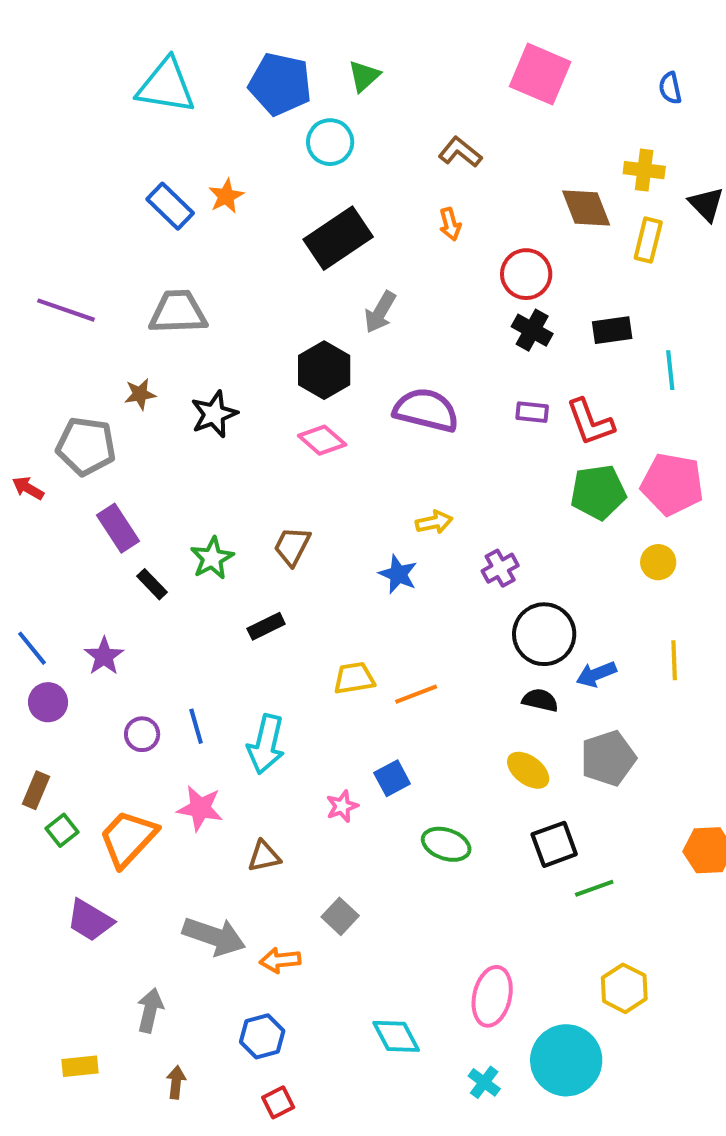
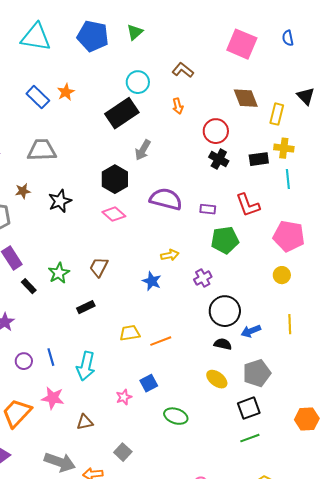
pink square: (540, 74) -> (242, 44), moved
cyan circle: (330, 142) -> (138, 82), moved
yellow cross: (644, 170) -> (284, 148), moved
purple rectangle: (532, 412) -> (208, 209), moved
green pentagon: (598, 492) -> (225, 240), moved
black square: (554, 844) -> (249, 408), moved

